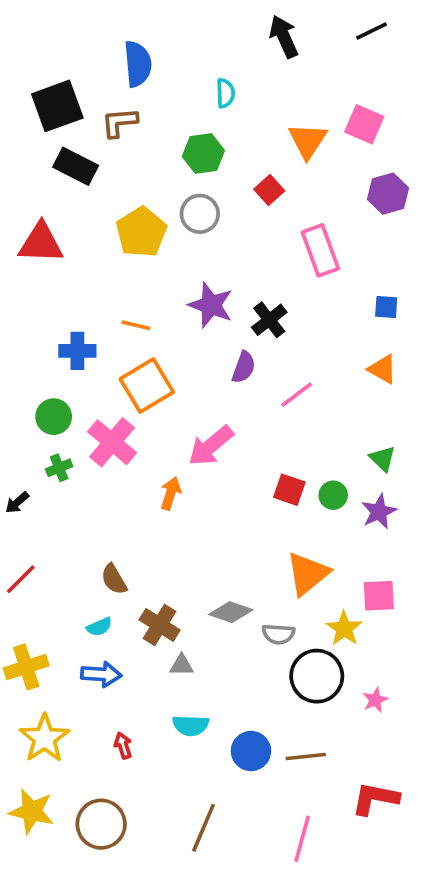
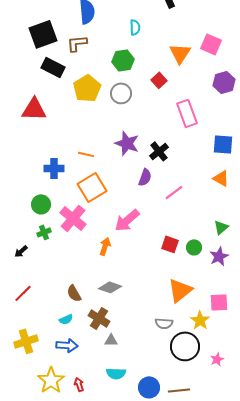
yellow pentagon: (141, 232) -> (87, 88), moved
blue square: (386, 307) -> (223, 144), size x1.5
green triangle: (383, 459) -> (221, 227), turned 35
gray diamond: (231, 612) -> (110, 287), moved
yellow star: (44, 738) -> (51, 380), moved

